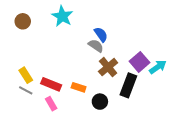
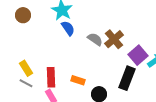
blue semicircle: (101, 35) -> (68, 28), moved
brown cross: (108, 67) -> (114, 39), moved
red rectangle: (51, 84) -> (51, 77), turned 66

